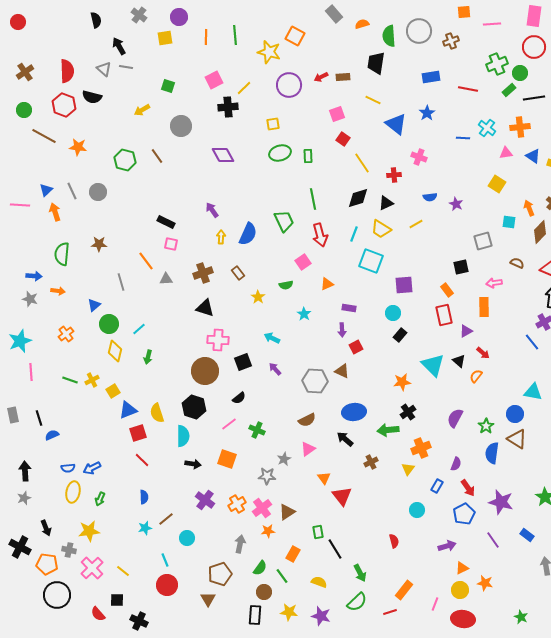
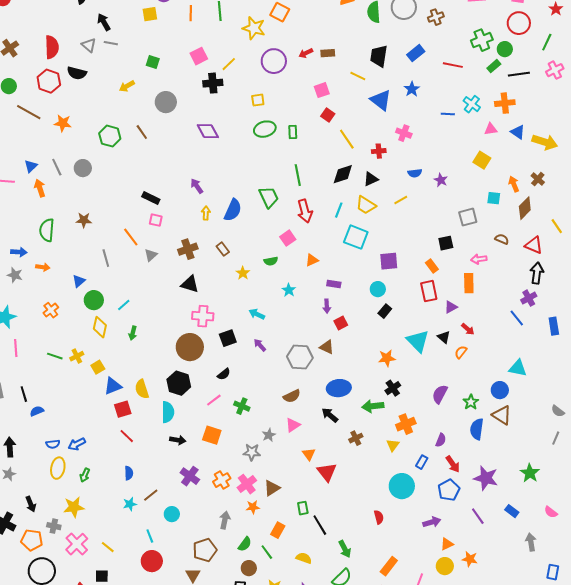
black trapezoid: (376, 63) -> (379, 56), moved
blue rectangle: (431, 77) -> (416, 53), turned -30
gray triangle: (166, 279) -> (151, 255), turned -40
cyan circle: (417, 510) -> (402, 486), size x1.6

